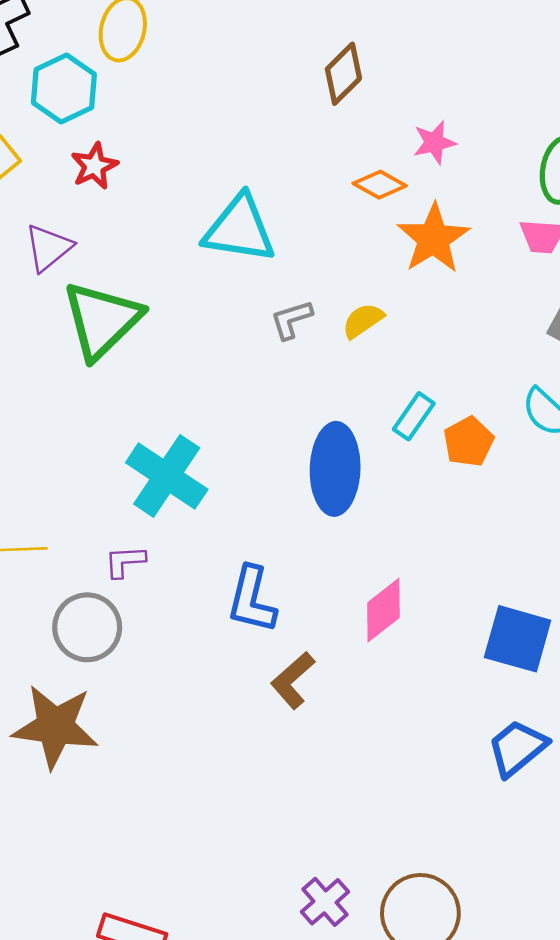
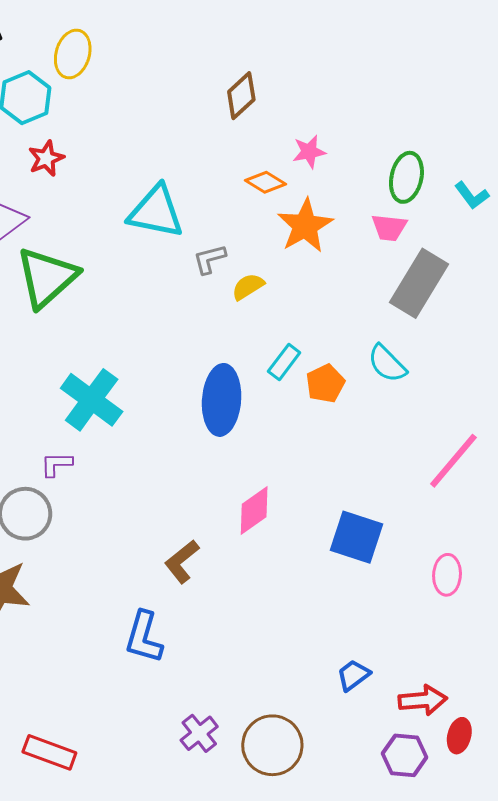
gray L-shape: (291, 319) -> (210, 259), moved
blue L-shape: (252, 600) -> (144, 637), moved
blue trapezoid: (517, 748) -> (353, 675), moved, size x0.7

